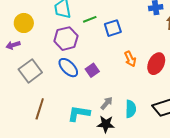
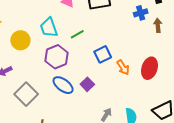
yellow circle: (24, 23) -> (20, 40), moved
blue square: (113, 28) -> (103, 54), moved

